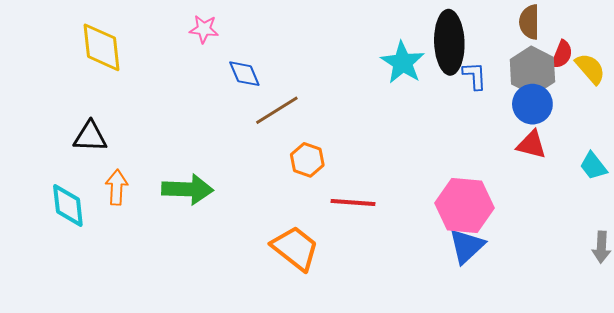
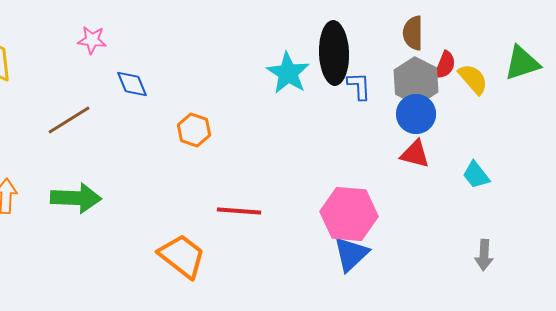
brown line: (277, 110) -> (69, 120), moved
orange hexagon: (307, 160) -> (194, 130), moved

